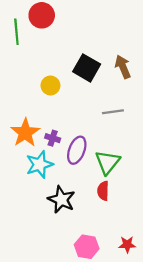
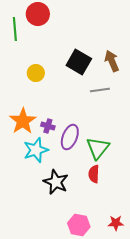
yellow circle: (50, 85) -> (36, 73), moved
gray line: (113, 112) -> (100, 90), moved

